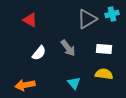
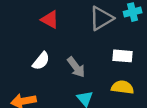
red triangle: (30, 20) -> (50, 20), moved
gray arrow: (68, 48) -> (76, 67), moved

